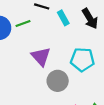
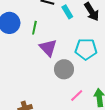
green line: (23, 23) -> (34, 28), moved, turned -56

